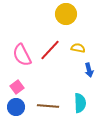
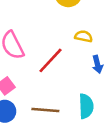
red line: (50, 50) -> (50, 60), moved

